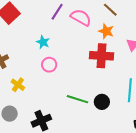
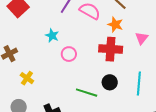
pink circle: (49, 65) -> (69, 54), moved
black circle: (102, 102) -> (110, 82), moved

